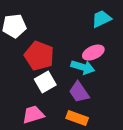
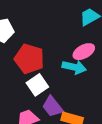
purple trapezoid: (79, 92) -> (52, 107), moved

